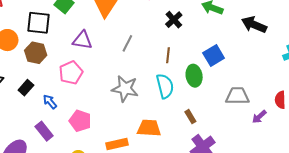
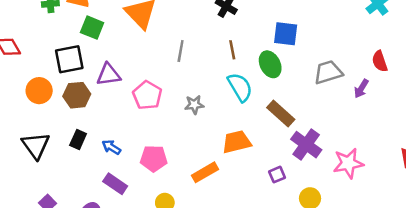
purple triangle: (82, 40) -> (109, 75), moved
blue square: (214, 56) -> (286, 34), turned -35
pink pentagon: (71, 73) -> (147, 95), moved
gray star: (125, 89) -> (194, 105), size x0.6
brown rectangle: (190, 117) -> (281, 113), size x1.6

